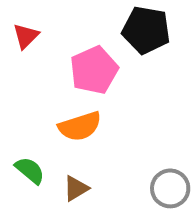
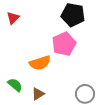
pink pentagon: (94, 70) -> (64, 44), moved

